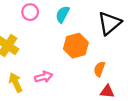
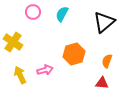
orange hexagon: (76, 46) -> (74, 54), moved
orange semicircle: (99, 69) -> (107, 61), moved

